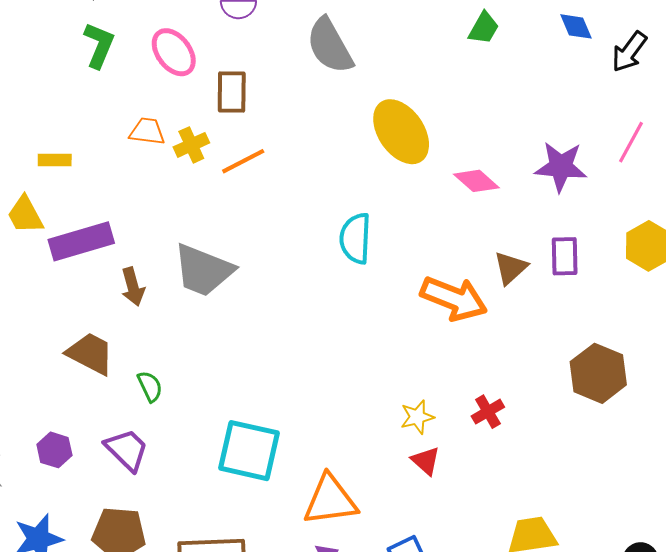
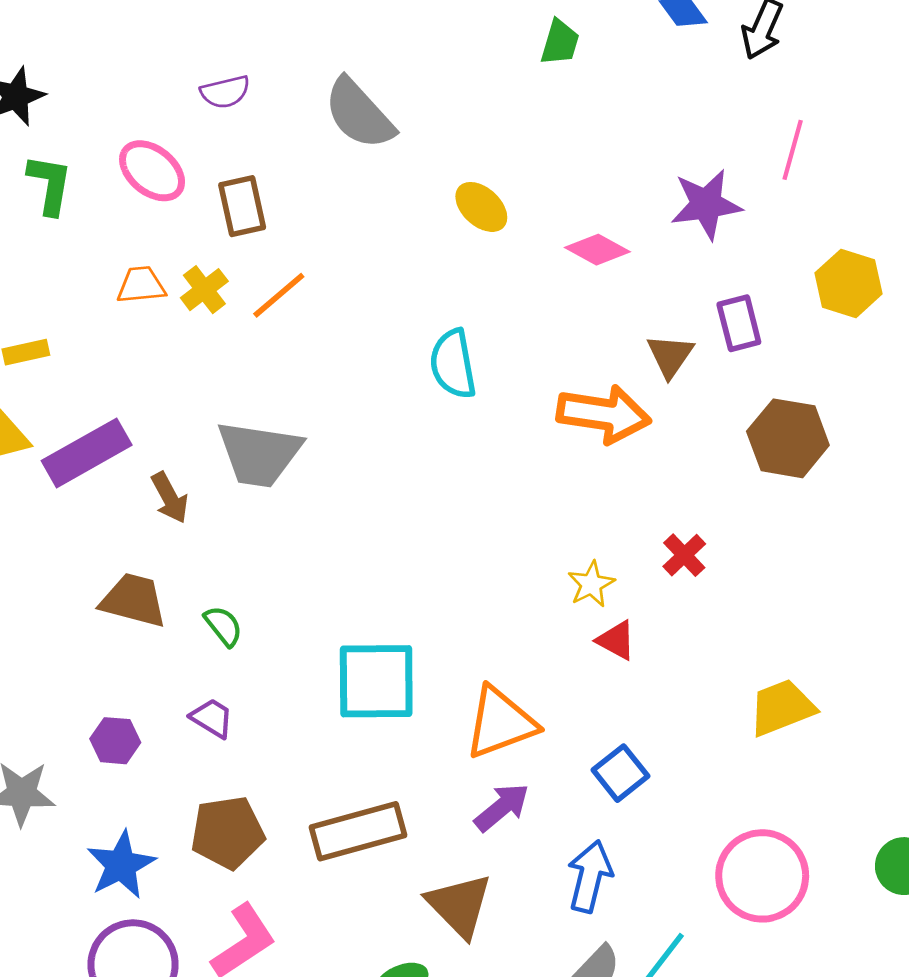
yellow ellipse: (401, 132) -> (481, 207), size x0.6
brown hexagon: (598, 373) -> (788, 438), moved
purple trapezoid: (127, 450) -> (212, 718), size x0.7

